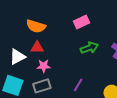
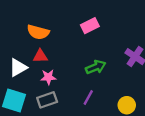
green arrow: (89, 48) -> (96, 67), moved

